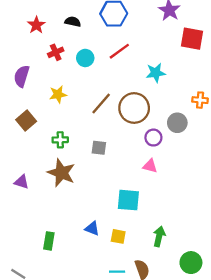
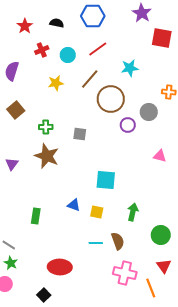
yellow star: (58, 94) -> (56, 83), moved
brown line: (101, 103) -> (90, 79), moved
pink triangle: (150, 166) -> (160, 156), moved
purple triangle: (22, 182) -> (12, 164), turned 48

